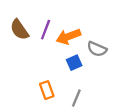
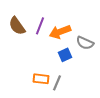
orange rectangle: (47, 90) -> (41, 79), turned -63
gray line: (76, 98) -> (57, 83), moved

